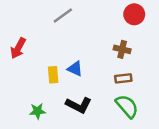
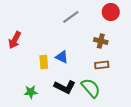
gray line: (63, 16) -> (71, 17), moved
green semicircle: (127, 106) -> (91, 88), moved

